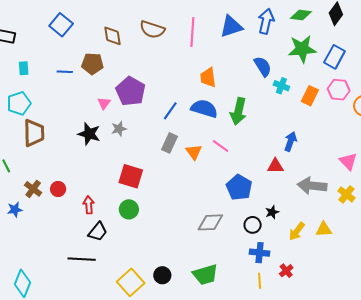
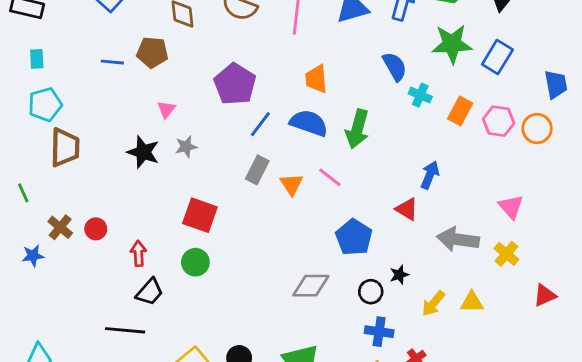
cyan rectangle: (24, 68) -> (37, 59), moved
pink hexagon: (339, 90) -> (499, 121), moved
purple pentagon: (131, 91) -> (235, 84), moved
red triangle: (275, 166) -> (407, 209), turned 30

